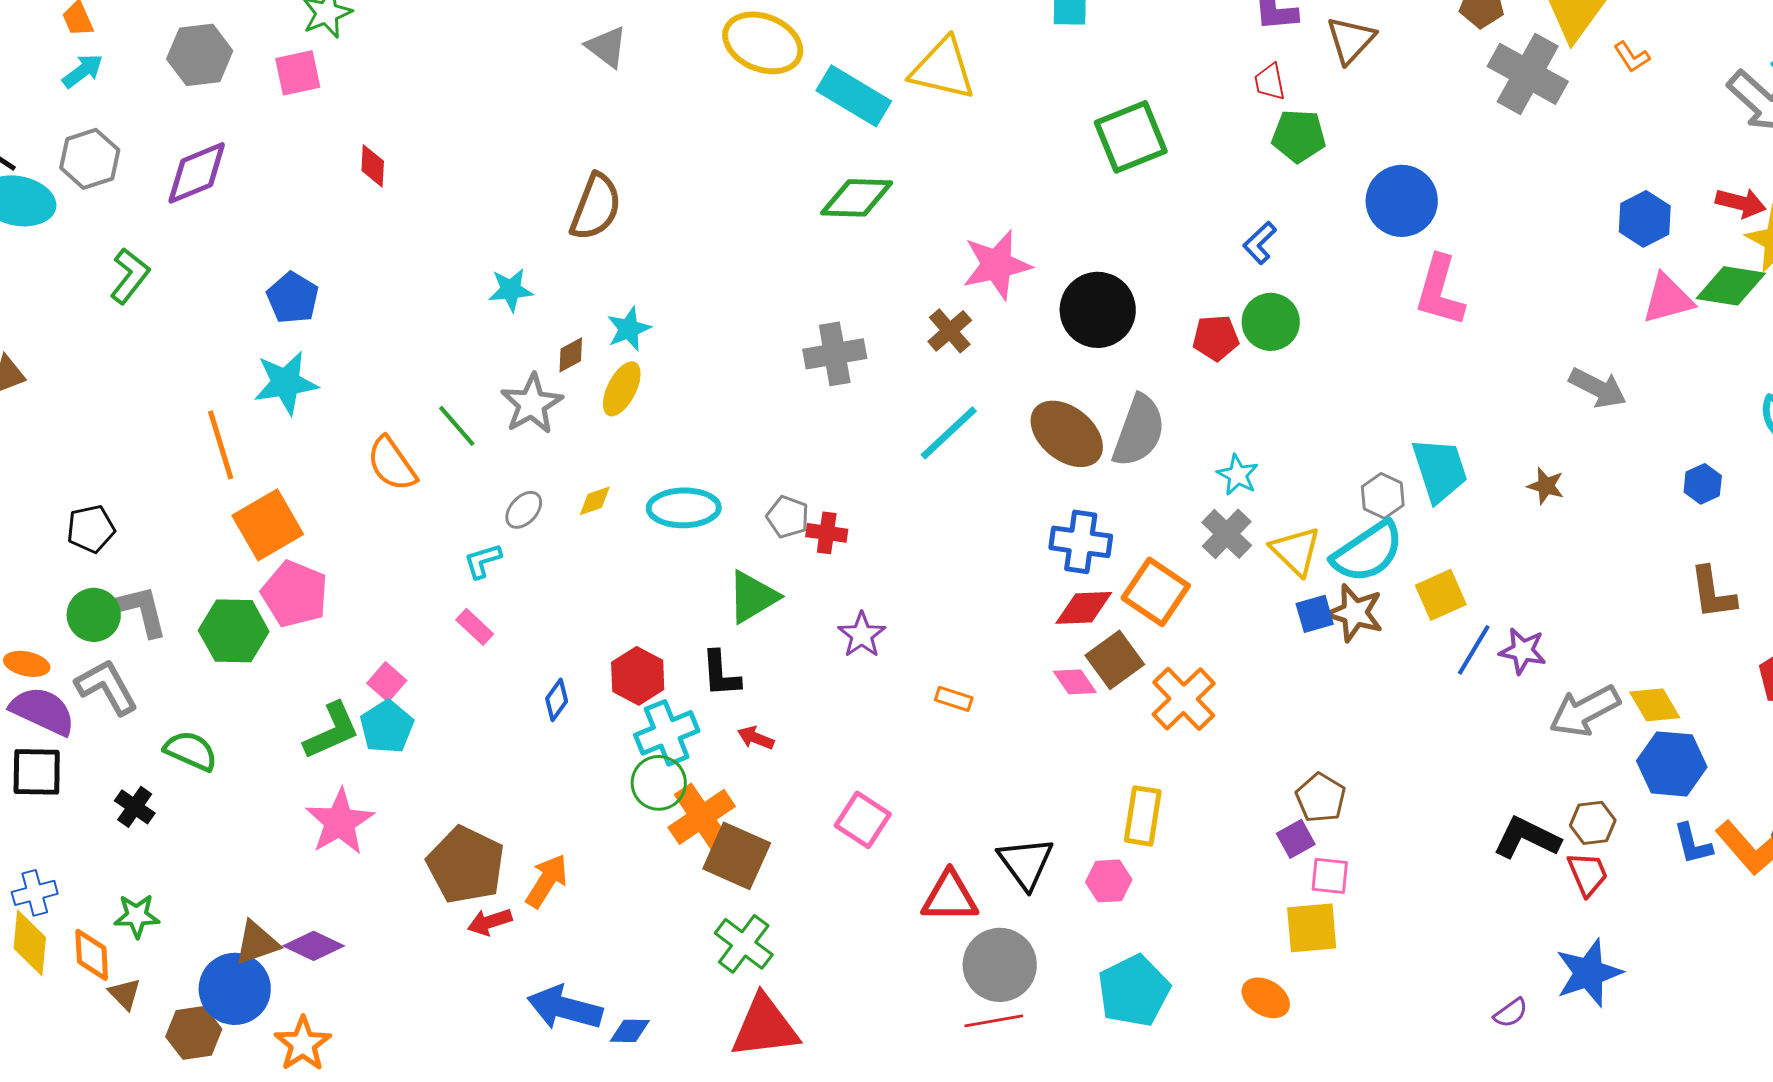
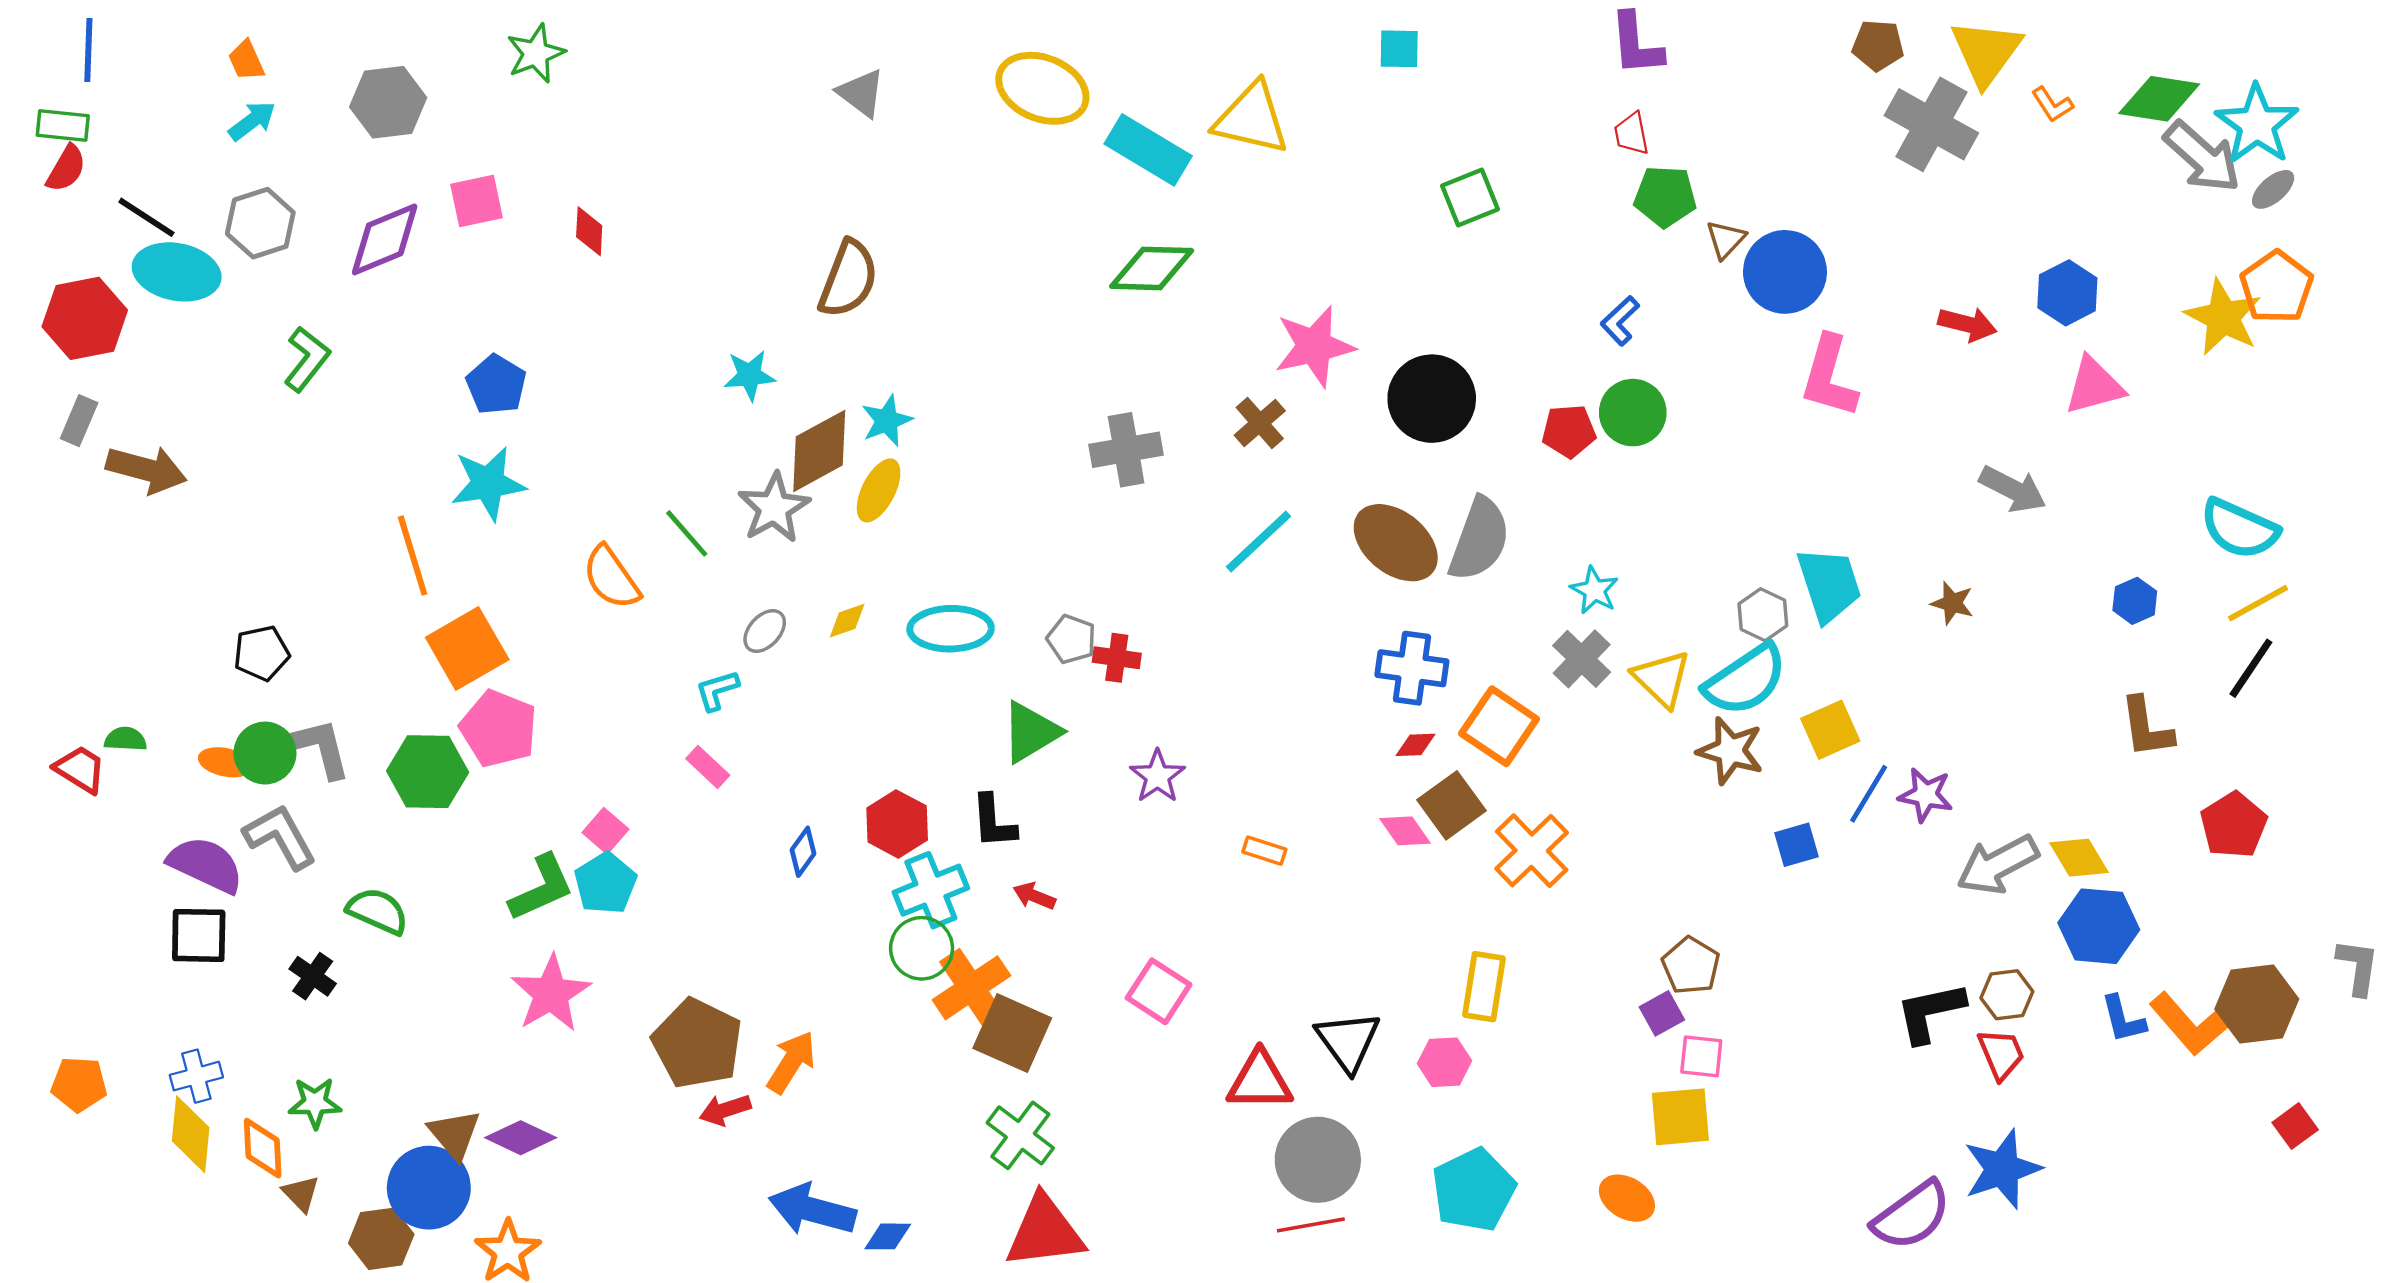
brown triangle: (1351, 40) -> (1726, 239), moved, size x0.7
pink square: (298, 73) -> (476, 201), moved
green square: (1131, 137) -> (1470, 198), size x0.7
red arrow: (1741, 203) -> (1967, 324), moved
green diamond: (1731, 286) -> (2159, 99), moved
brown diamond: (571, 355) -> (819, 451), size x2.0
red diamond: (1084, 608) -> (1415, 745), size x0.6
blue square: (1315, 614) -> (1797, 845), moved
orange ellipse: (27, 664) -> (225, 762), moved
black L-shape: (1527, 838) -> (1930, 1012), turned -38
brown triangle: (257, 943) -> (454, 1134), turned -51
purple semicircle: (1511, 1013) -> (1912, 1216), size x2.0

